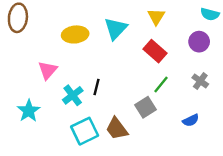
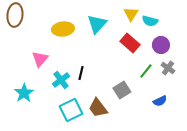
cyan semicircle: (210, 14) -> (150, 21), moved
purple circle: (199, 42) -> (161, 45), moved
green line: (161, 85) -> (146, 71), moved

